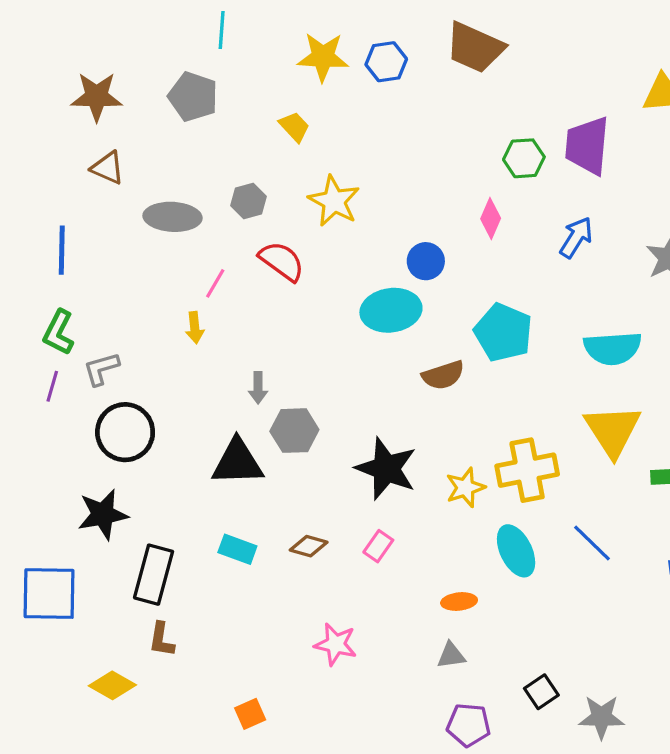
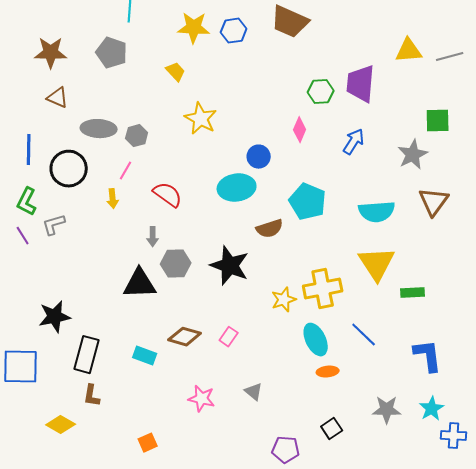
gray hexagon: (249, 201) -> (137, 136), moved
red semicircle: (282, 261) -> (168, 195), moved
purple line: (52, 386) -> (23, 236), turned -48
black circle: (125, 432) -> (69, 169), moved
black star: (386, 469) -> (230, 266), moved
brown diamond: (309, 546) -> (185, 337), size x1.4
cyan rectangle: (237, 549) -> (145, 356), moved
orange ellipse: (459, 602) -> (328, 372), moved
gray triangle: (451, 655) -> (254, 392), moved, turned 48
gray star: (601, 717) -> (387, 410), moved

